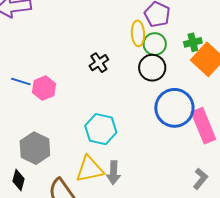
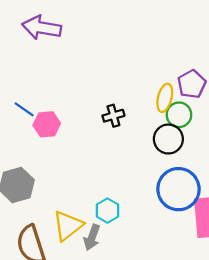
cyan hexagon: (101, 129) -> (107, 211), moved, size x0.7
yellow triangle: (90, 169) -> (68, 226), turned -44

